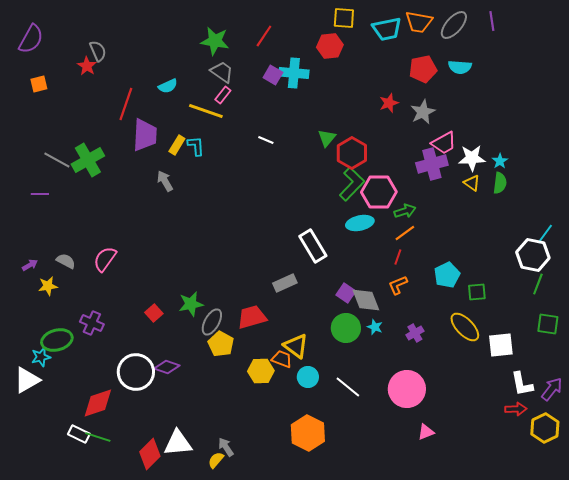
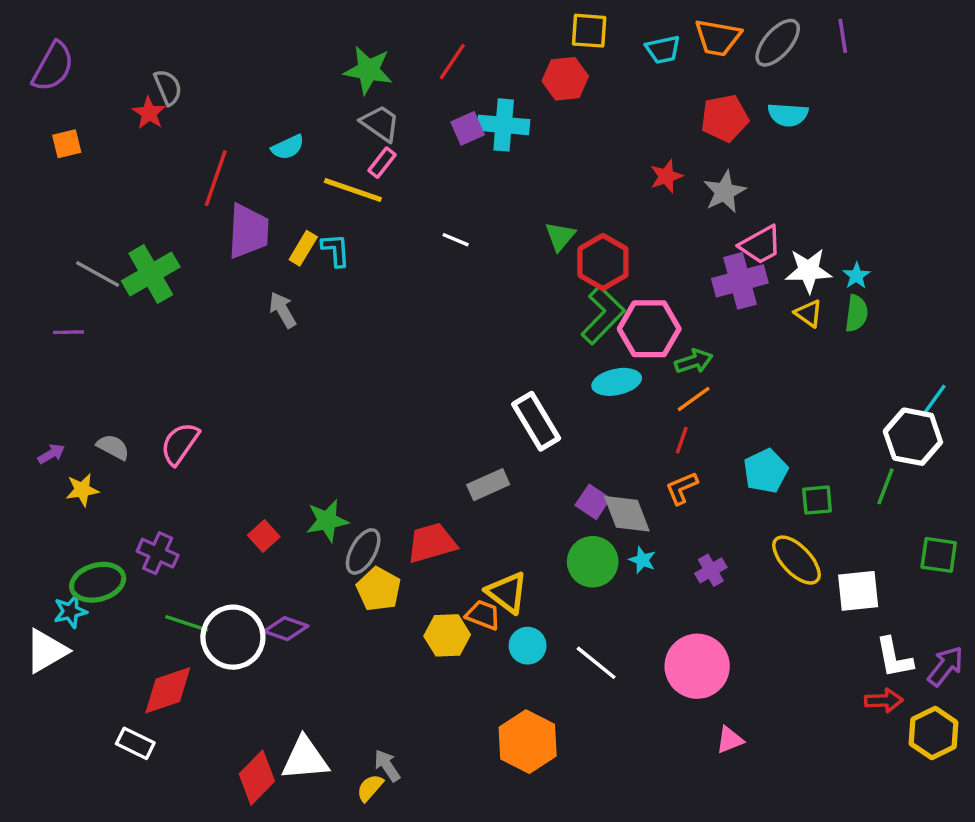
cyan trapezoid: (387, 29) -> (663, 50), size x0.7
purple square: (273, 75) -> (468, 128), turned 36
green line: (538, 284) -> (886, 486), moved
green line: (98, 437) -> (187, 623), moved

